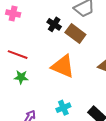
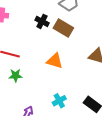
orange triangle: (63, 66) -> (55, 61), size x0.7

